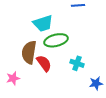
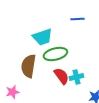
red semicircle: (44, 63) -> (61, 76), moved
cyan cross: (77, 63) -> (76, 77), turned -32

